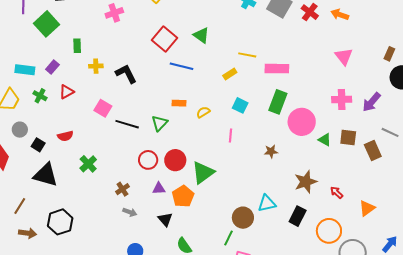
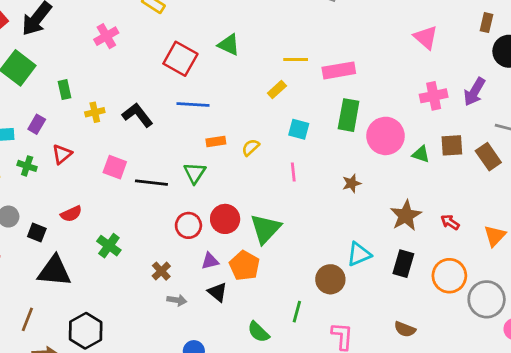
blue line: (181, 66) -> (193, 105), moved
black triangle: (165, 219) -> (217, 292), moved
green line: (228, 238) -> (297, 312), moved

